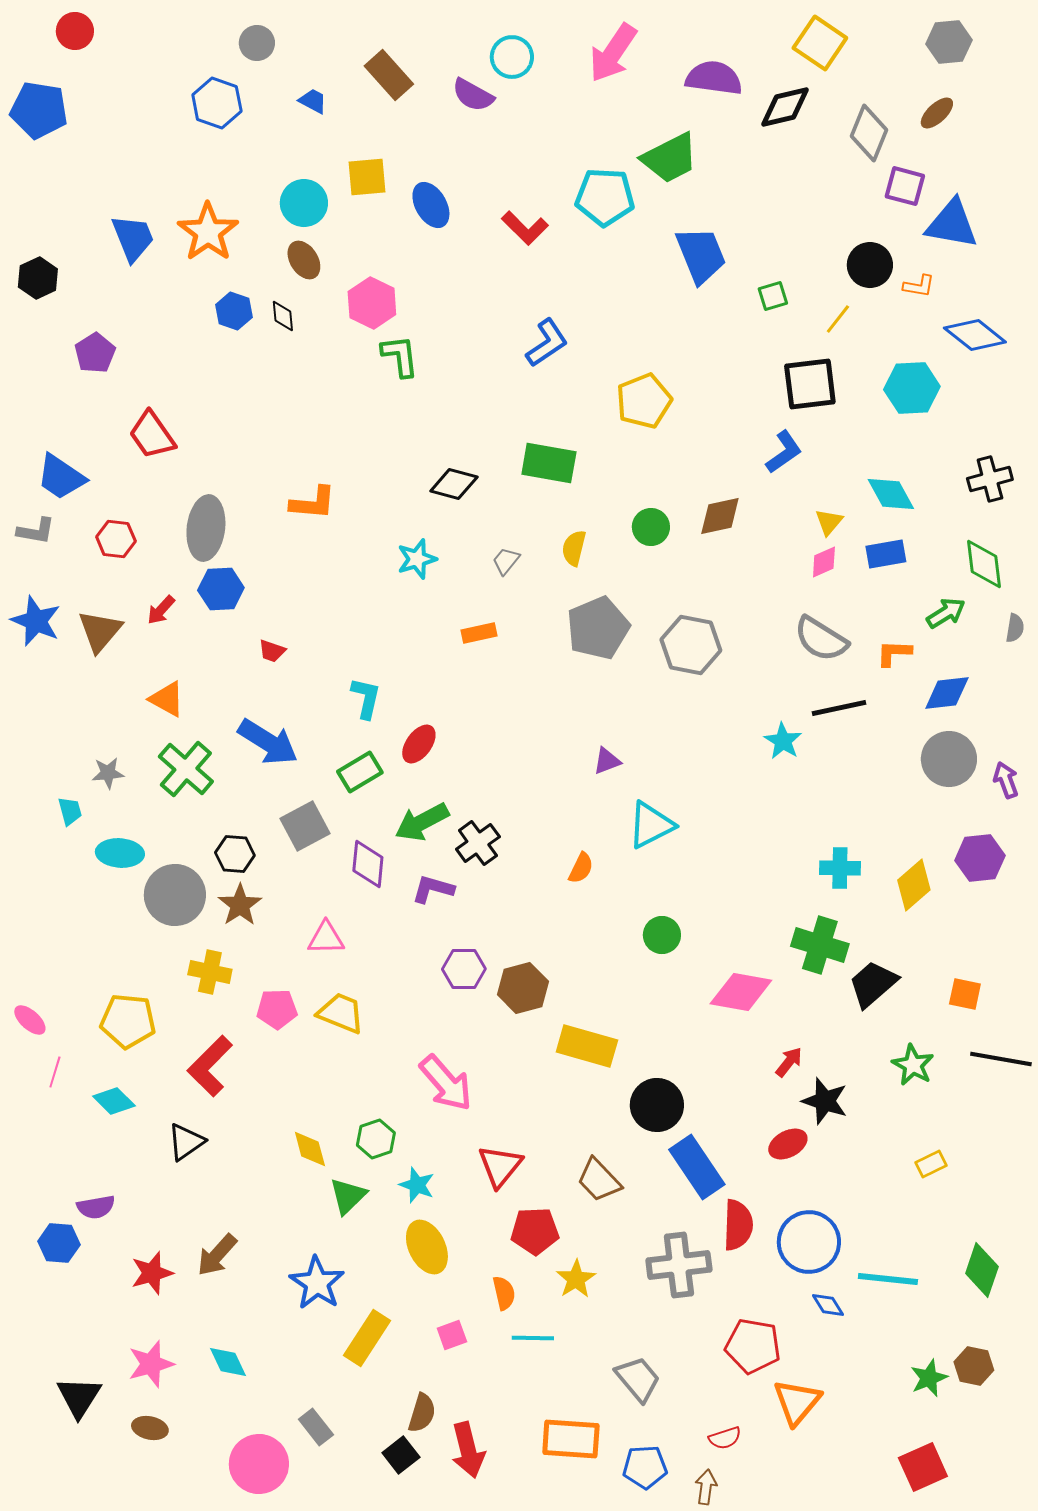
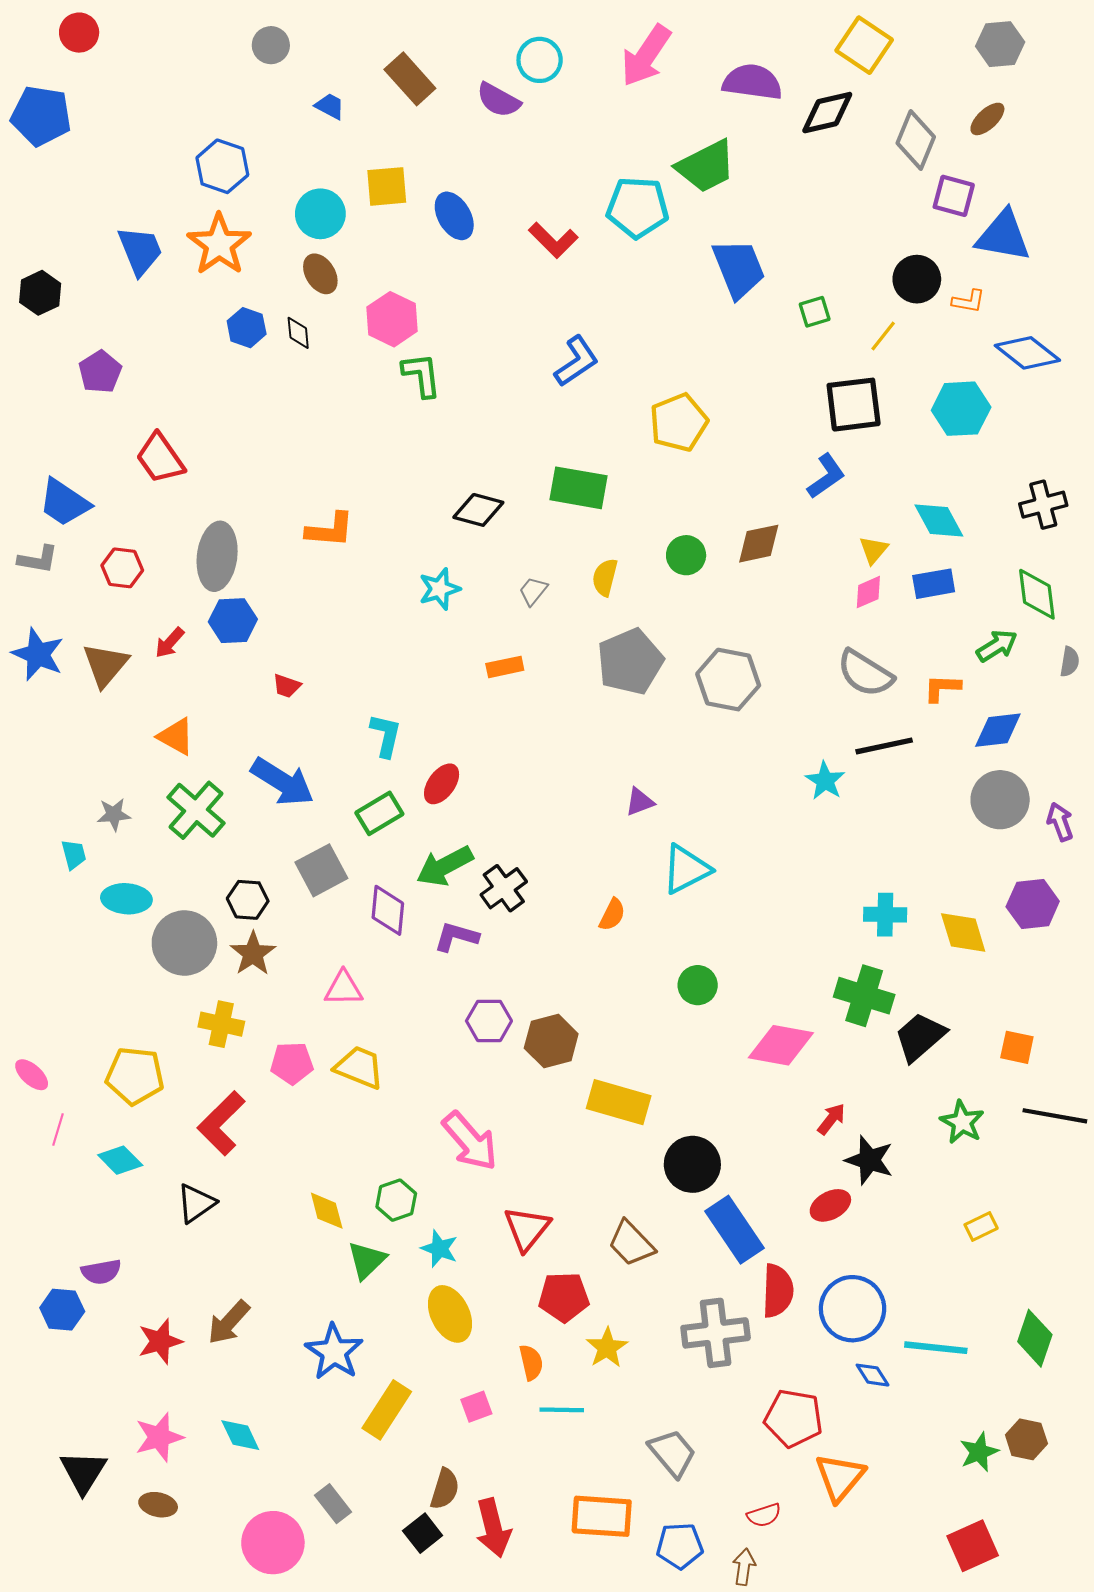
blue hexagon: (217, 103) -> (222, 166), moved
yellow diamond: (914, 885) -> (963, 932), turned -66

